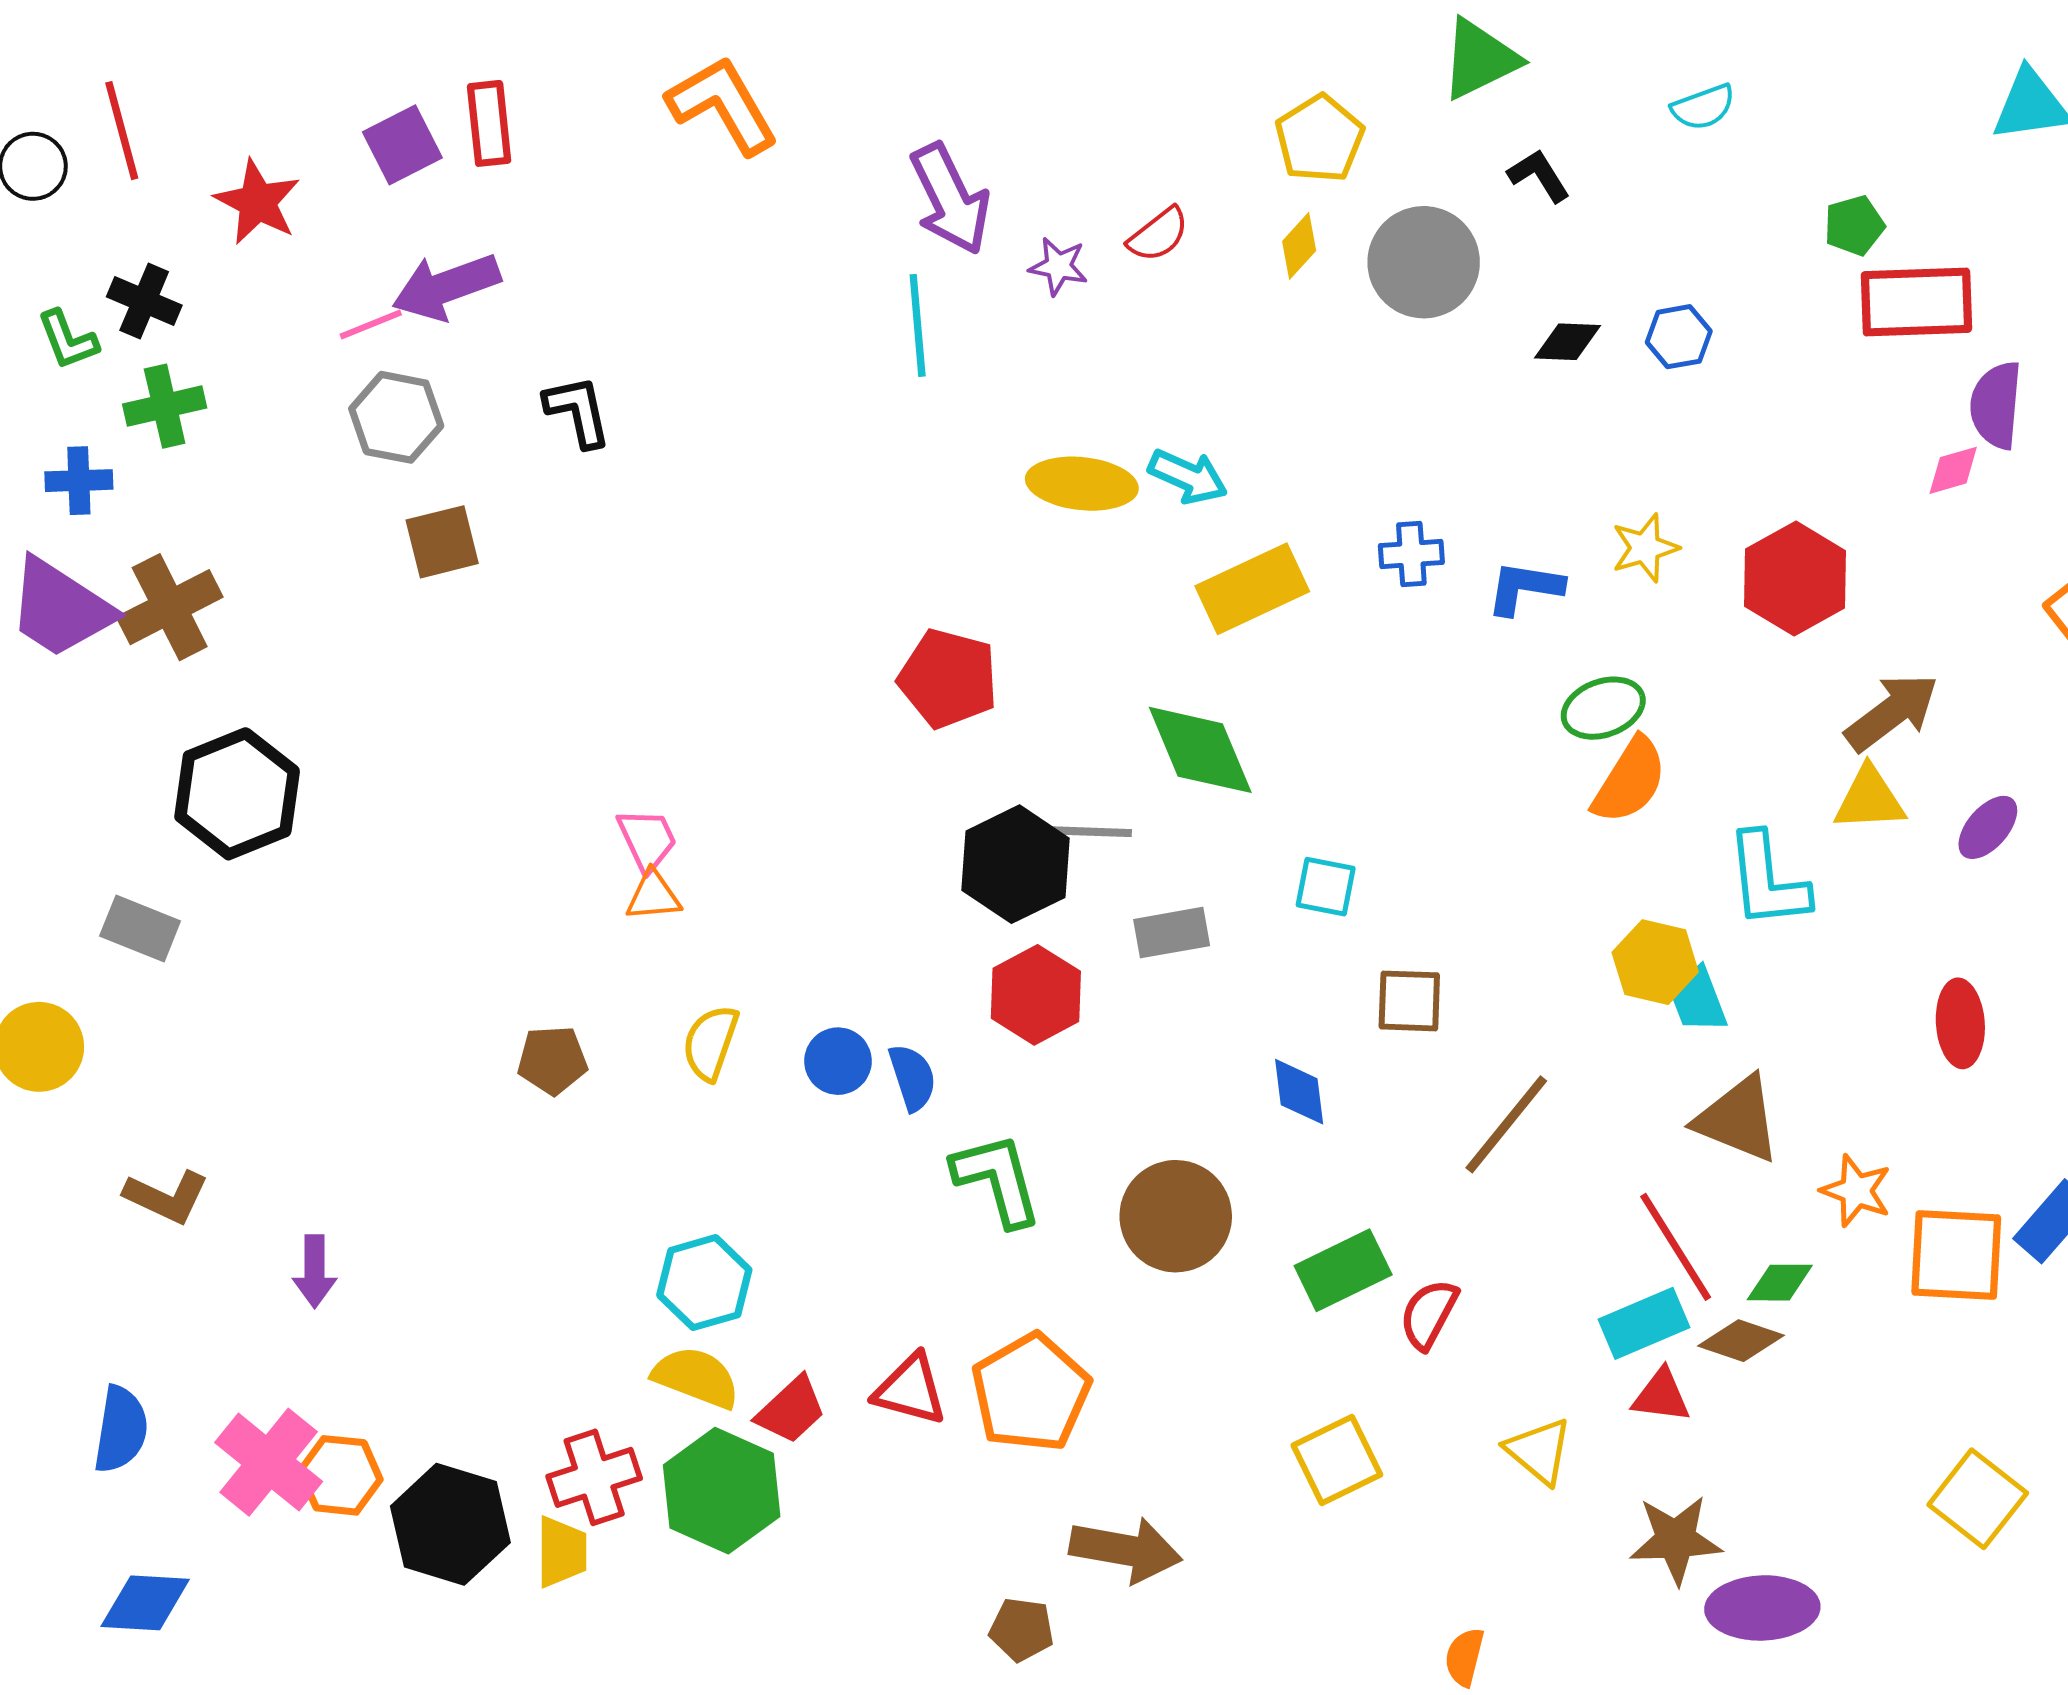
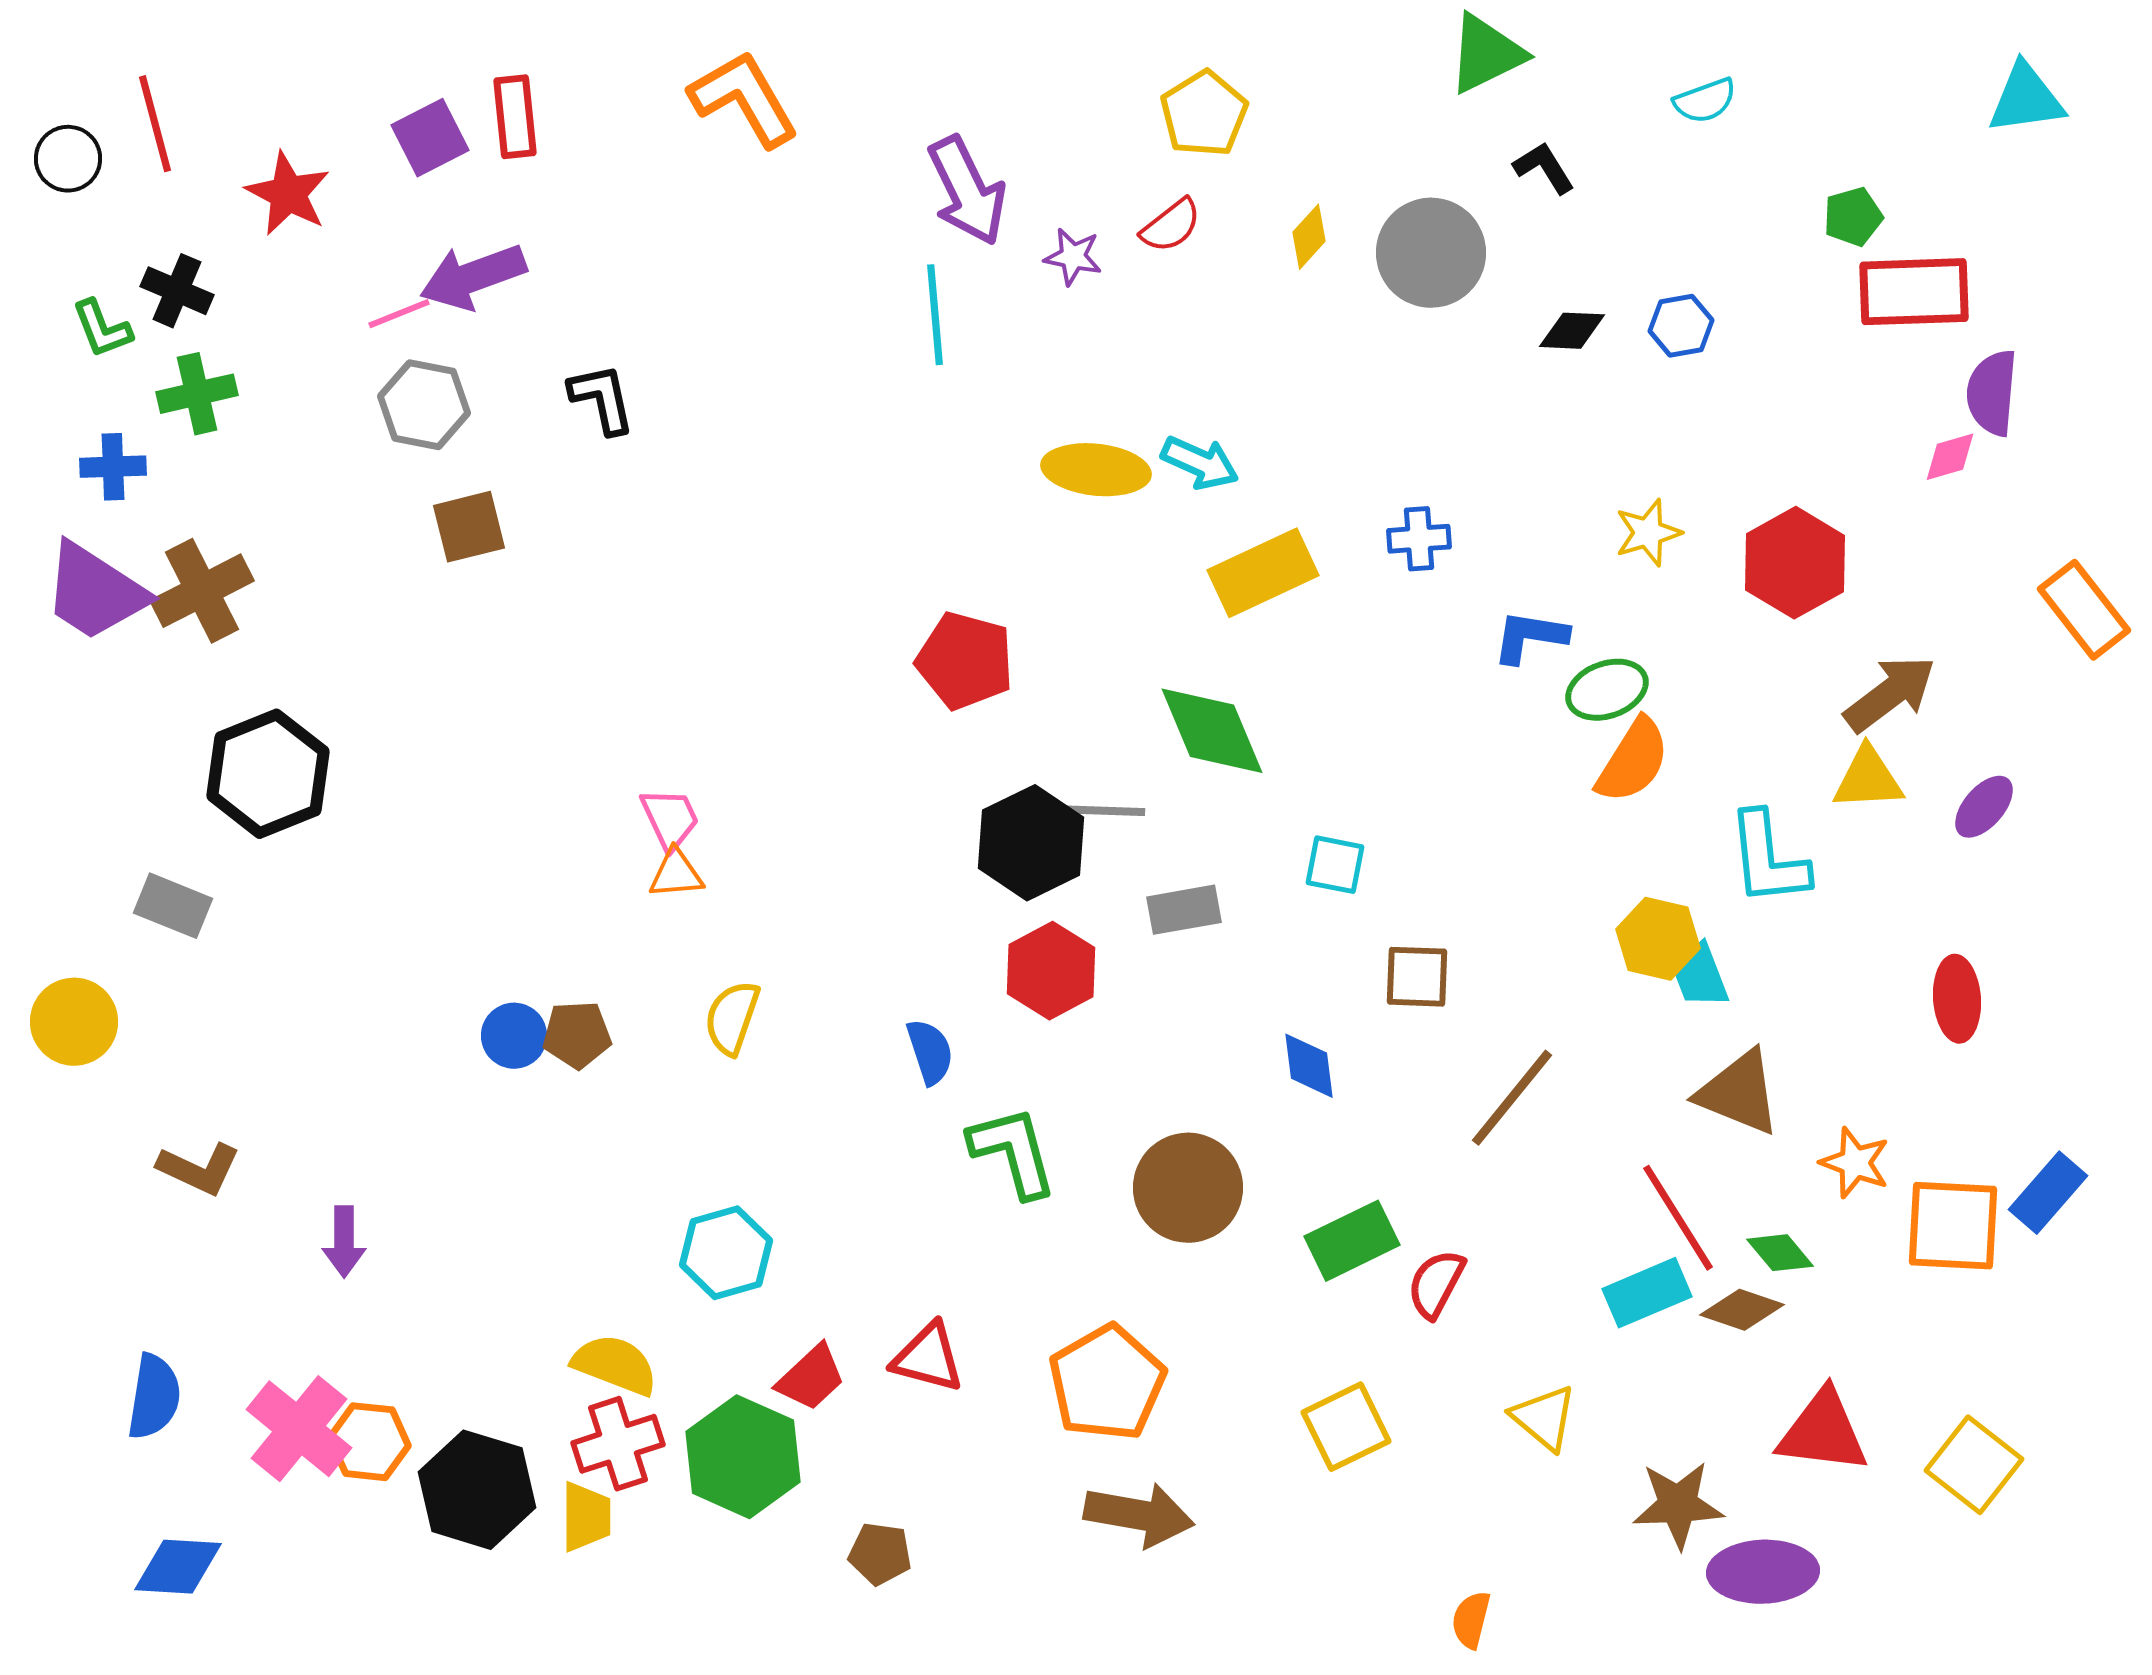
yellow pentagon: (1320, 139) -> (1204, 114), moved
blue L-shape: (1525, 588) -> (1530, 637), moved
blue circle: (838, 1061) -> (514, 1036), moved
green diamond: (1780, 1283) -> (1780, 1253), turned 50
yellow semicircle: (696, 1377) -> (615, 1365), moved
orange pentagon: (1031, 1393) -> (1107, 1383), moved
red triangle: (1661, 1396) -> (1823, 1432), moved, size x1.6
brown pentagon: (1022, 1629) -> (880, 1554), moved

